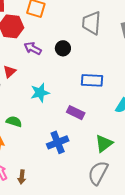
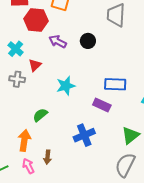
blue rectangle: (92, 80) -> (115, 84), moved
green semicircle: (14, 122) -> (40, 115), turned -56
brown arrow: (22, 177) -> (48, 157), moved

